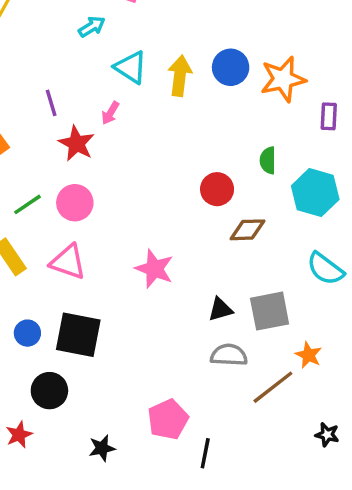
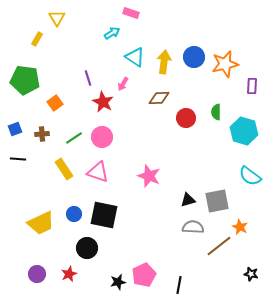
red circle: (217, 189) -> (186, 118), moved
brown diamond: (248, 230) -> (159, 98), moved
pink pentagon: (168, 419) -> (144, 275), moved

